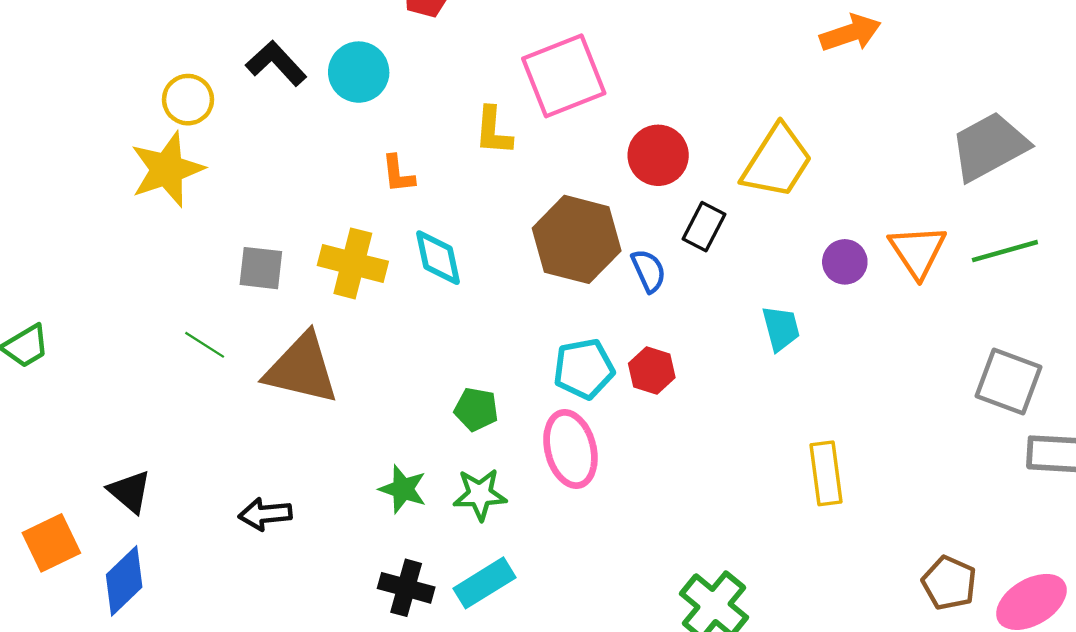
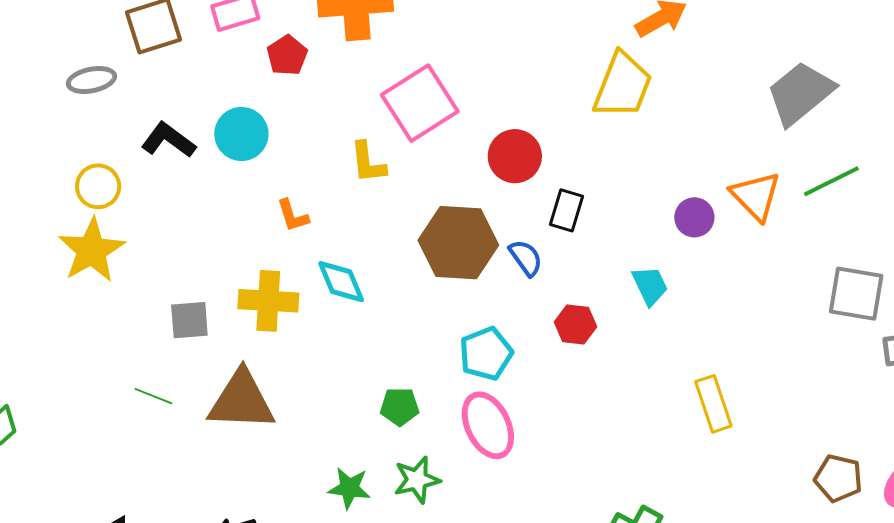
yellow trapezoid: (777, 162) -> (623, 85), moved
red hexagon: (652, 370) -> (575, 324), moved

